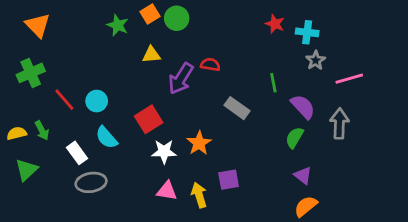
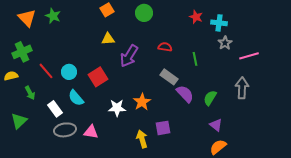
green circle: (177, 18) -> (144, 13), moved
green star: (118, 25) -> (53, 16), moved
red semicircle: (210, 65) -> (165, 47), moved
purple semicircle: (303, 107) -> (185, 94), moved
red square: (149, 119) -> (98, 77), moved
yellow semicircle: (17, 133) -> (11, 76), moved
pink triangle: (167, 191) -> (91, 132), moved

